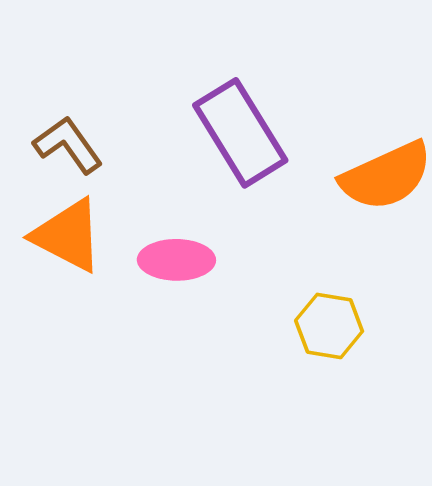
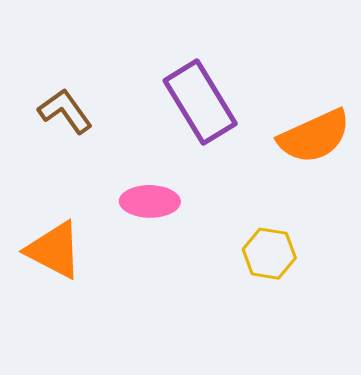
orange triangle: (68, 235) -> (54, 250), moved

